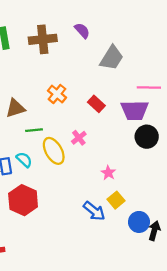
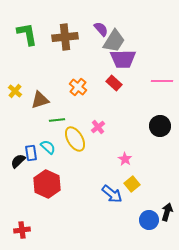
gray trapezoid: (112, 58) -> (114, 41), moved
red rectangle: (96, 104) -> (114, 83), moved
purple trapezoid: (135, 110) -> (123, 59), moved
blue circle: (139, 222) -> (149, 220), moved

